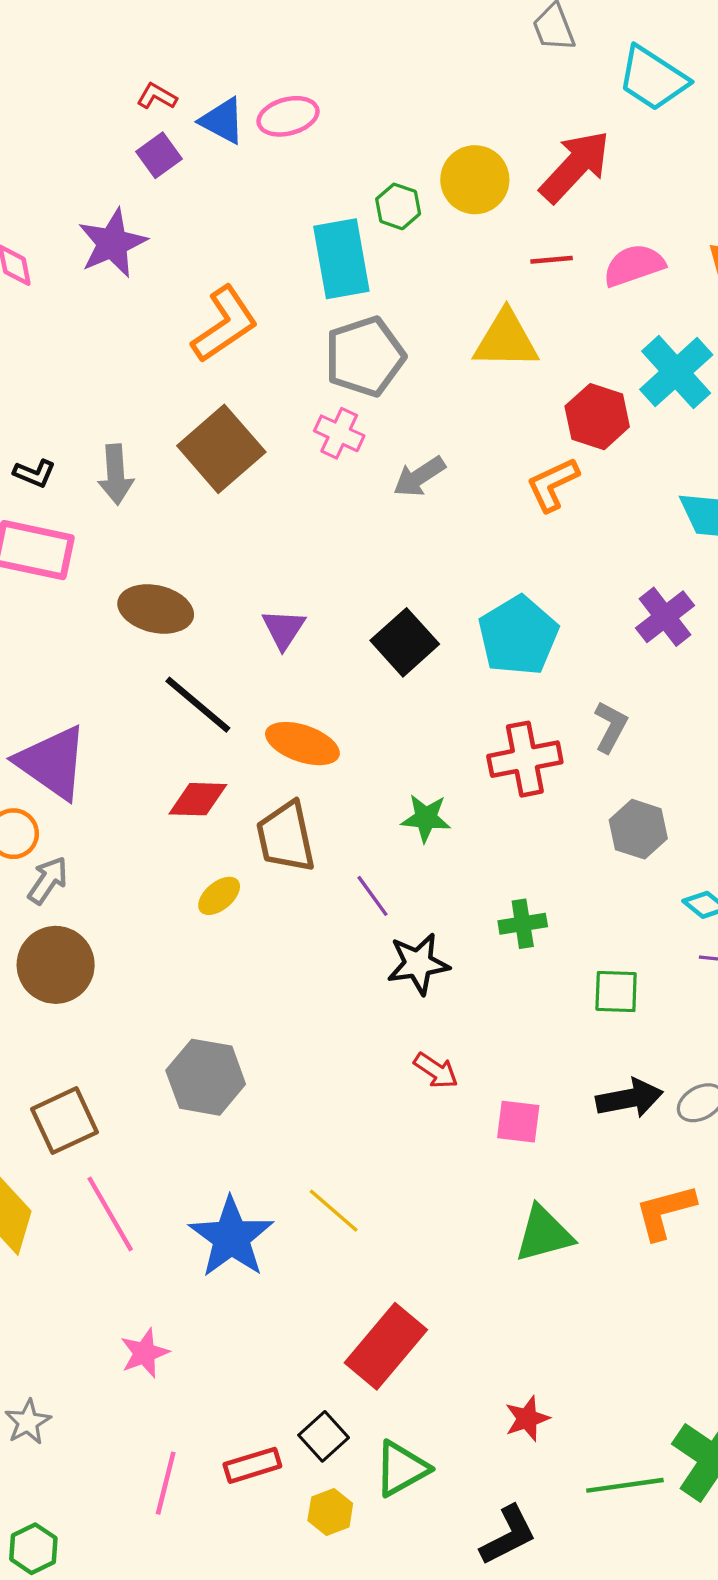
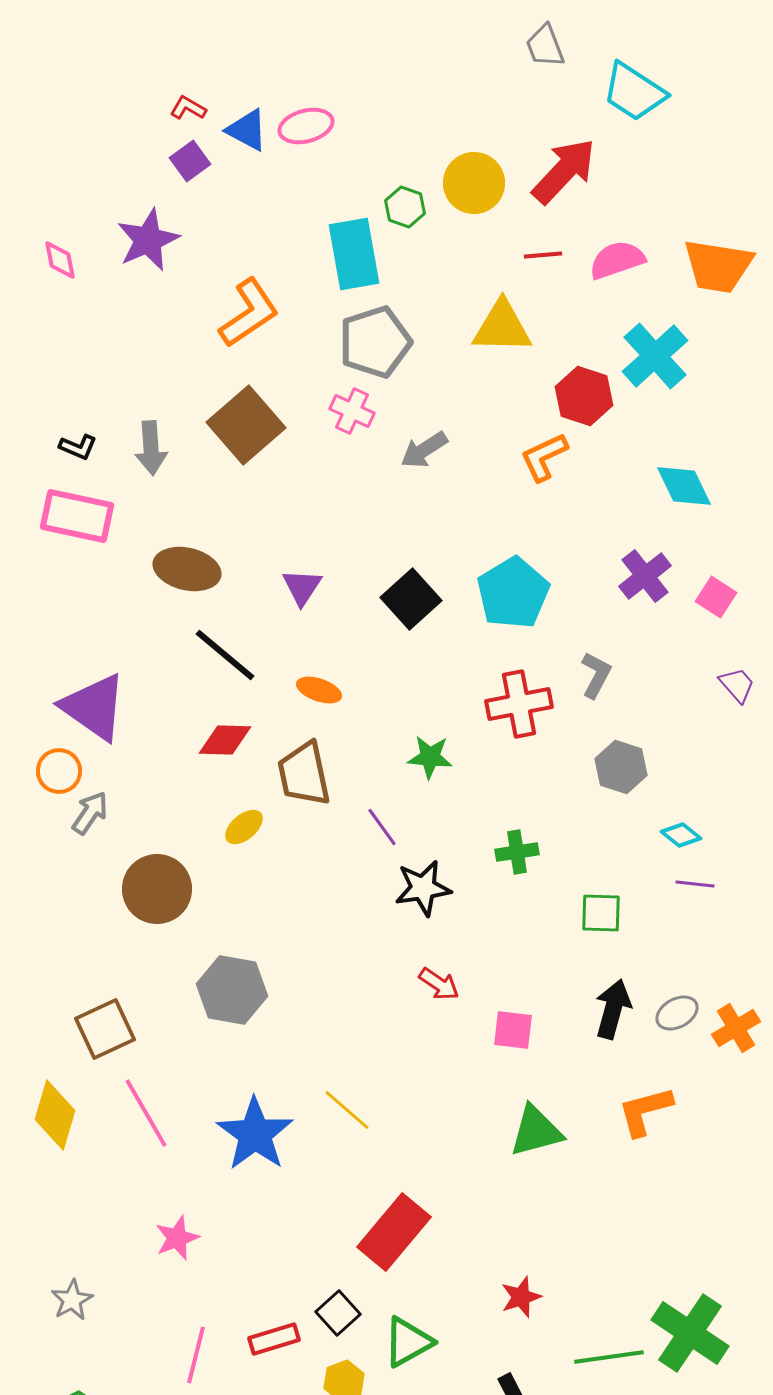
orange ellipse: (302, 744) -> (319, 690), size x0.7
brown circle: (56, 965) -> (157, 889), moved
black arrow: (629, 1098) -> (613, 1009), turned -64

